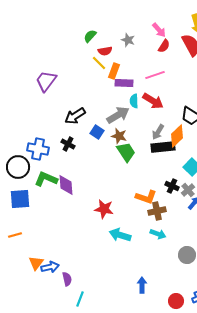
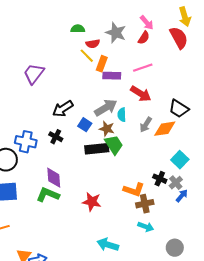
green semicircle: (90, 36) -> (78, 29), turned 48
gray star: (128, 40) -> (116, 33), size x1.5
red semicircle: (164, 46) -> (144, 38), moved
cyan semicircle: (134, 101) -> (122, 115), moved
orange diamond: (177, 136) -> (165, 129), turned 35
black rectangle: (163, 147) -> (97, 149), moved
green L-shape: (46, 179) -> (48, 195), moved
cyan arrow: (120, 235) -> (108, 245), moved

